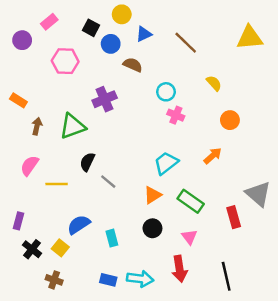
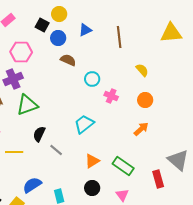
yellow circle: (122, 14) -> (59, 14), moved
brown line: (186, 43) -> (119, 37), turned 40
brown semicircle: (133, 65) -> (68, 60), moved
cyan circle: (166, 92) -> (92, 79), moved
purple cross: (105, 99) -> (13, 79), moved
orange circle: (230, 120) -> (145, 100), moved
cyan trapezoid: (166, 163) -> (84, 124), moved

